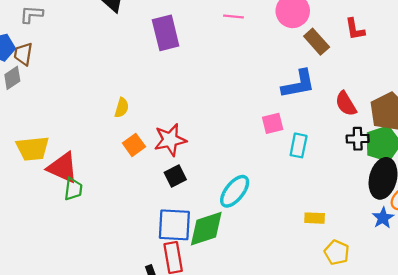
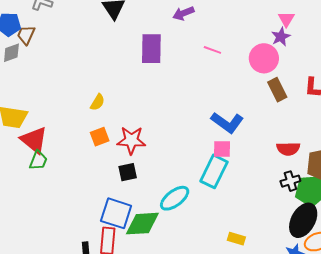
blue L-shape: (298, 84) -> (227, 122), moved, turned 32
red semicircle: (346, 104) -> (288, 149), turned -75
black cross: (358, 139) -> (290, 181), turned -30
cyan rectangle: (299, 145) -> (214, 171), moved, size x1.5

